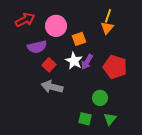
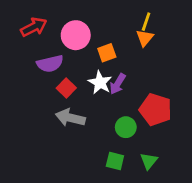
red pentagon: (115, 67) -> (156, 110), moved
green circle: (100, 98) -> (126, 127), moved

